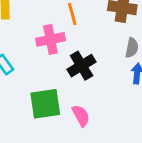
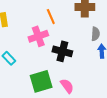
black cross: (82, 66) -> (62, 51), turned -36

